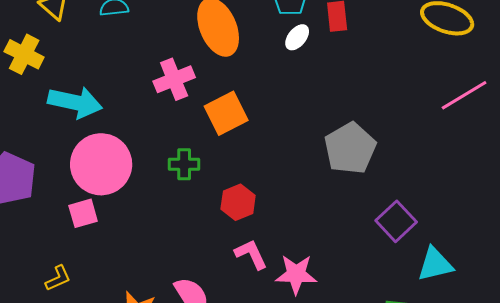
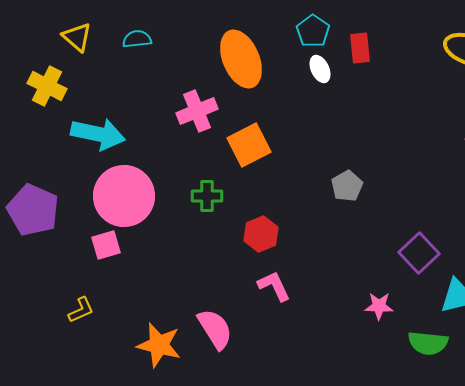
white ellipse: (297, 37) -> (320, 69), turned -64
gray pentagon: (350, 148) -> (347, 186), moved, size x0.6
pink star: (296, 274) -> (379, 306), moved, size x0.7

